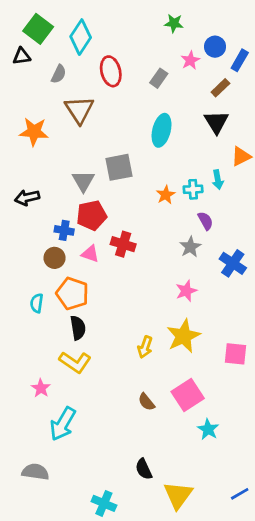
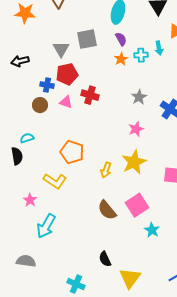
purple semicircle: (205, 221) -> (121, 39), moved
orange pentagon: (72, 294) -> (72, 152), moved
cyan semicircle: (37, 303) -> (27, 138), turned 64
black semicircle: (78, 328) -> (17, 156), moved
brown semicircle: (146, 402) -> (107, 210), size x1.5

